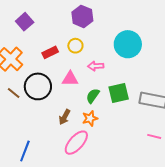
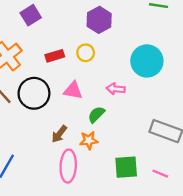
pink arrow: (96, 66) -> (116, 89), moved
green square: (119, 93) -> (126, 167), moved
pink ellipse: (76, 143) -> (68, 166), turned -48

